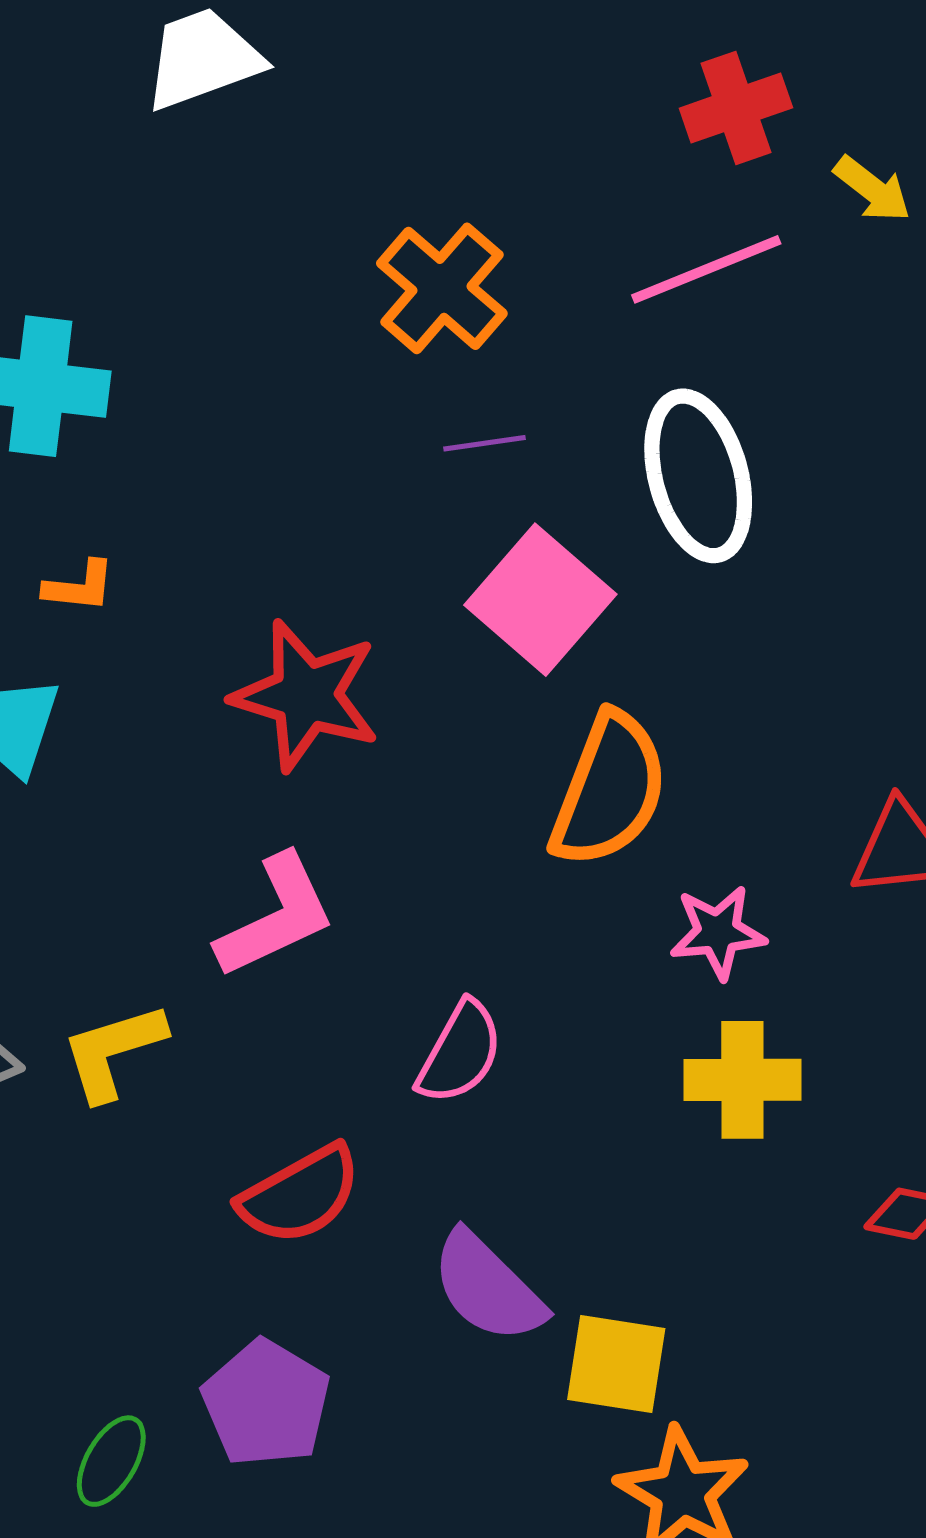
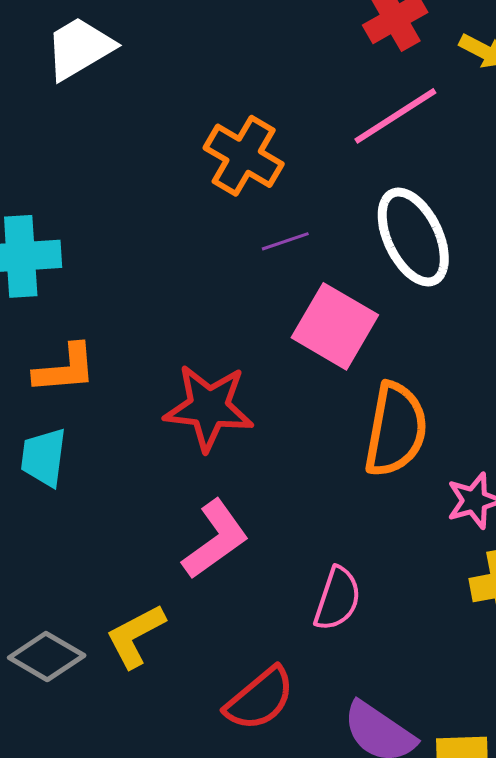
orange L-shape: (79, 586) -> (65, 369), size x1.5

